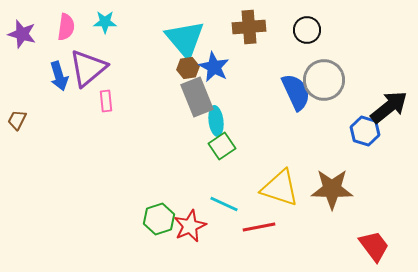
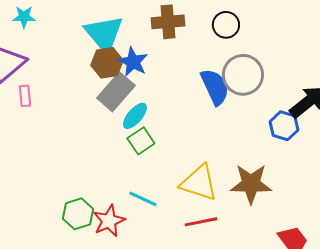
brown hexagon: (188, 68) -> (107, 63), size x1.4
gray rectangle: (197, 97) -> (116, 92), turned 63
cyan ellipse: (216, 121) -> (135, 116), turned 48
red line: (259, 227) -> (201, 222), moved

